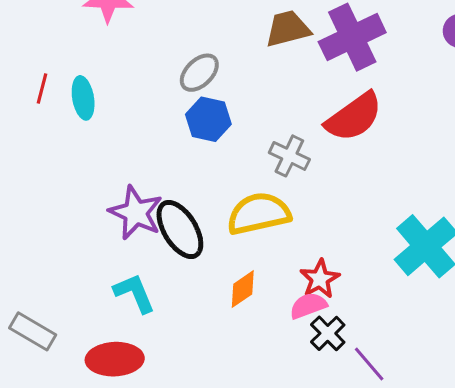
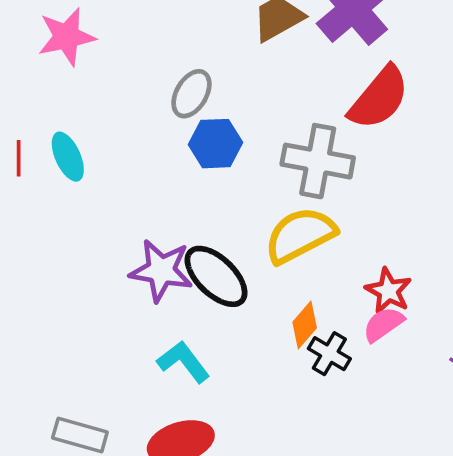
gray cross: (289, 156) -> (318, 161), size x1.5
black cross: (328, 333) -> (329, 354), moved

